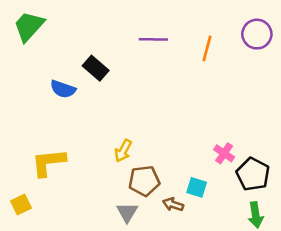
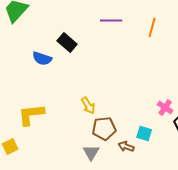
yellow arrow: (123, 151) -> (88, 106), turned -60

